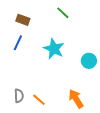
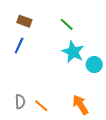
green line: (63, 13) -> (67, 24), moved
cyan star: (54, 49) -> (73, 52), moved

